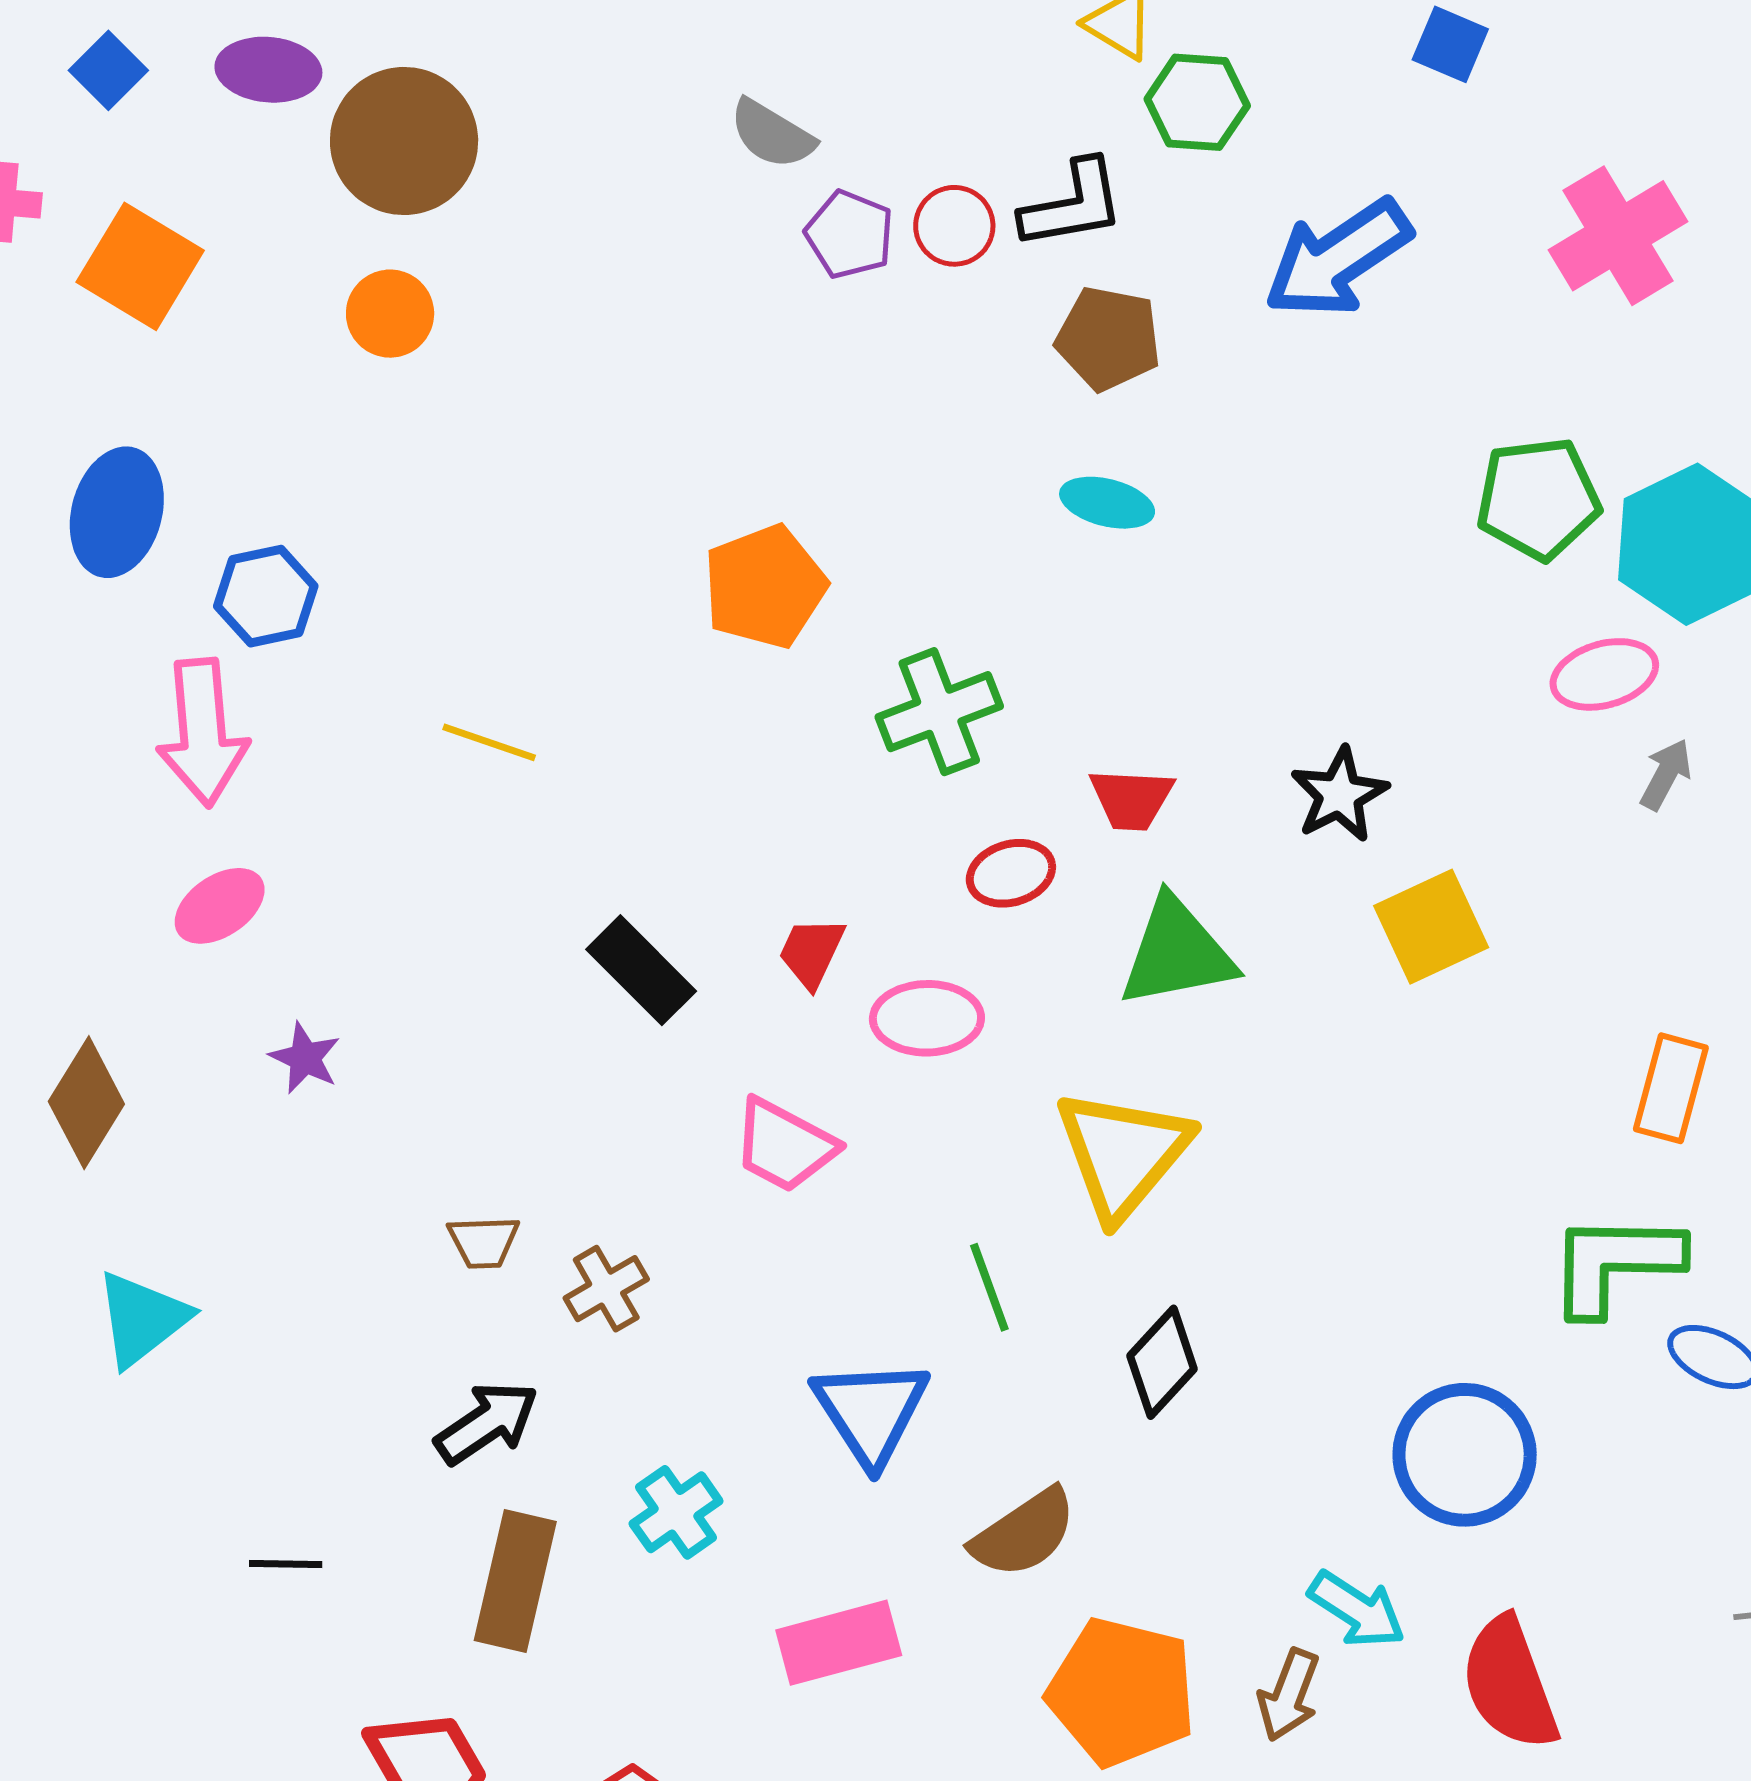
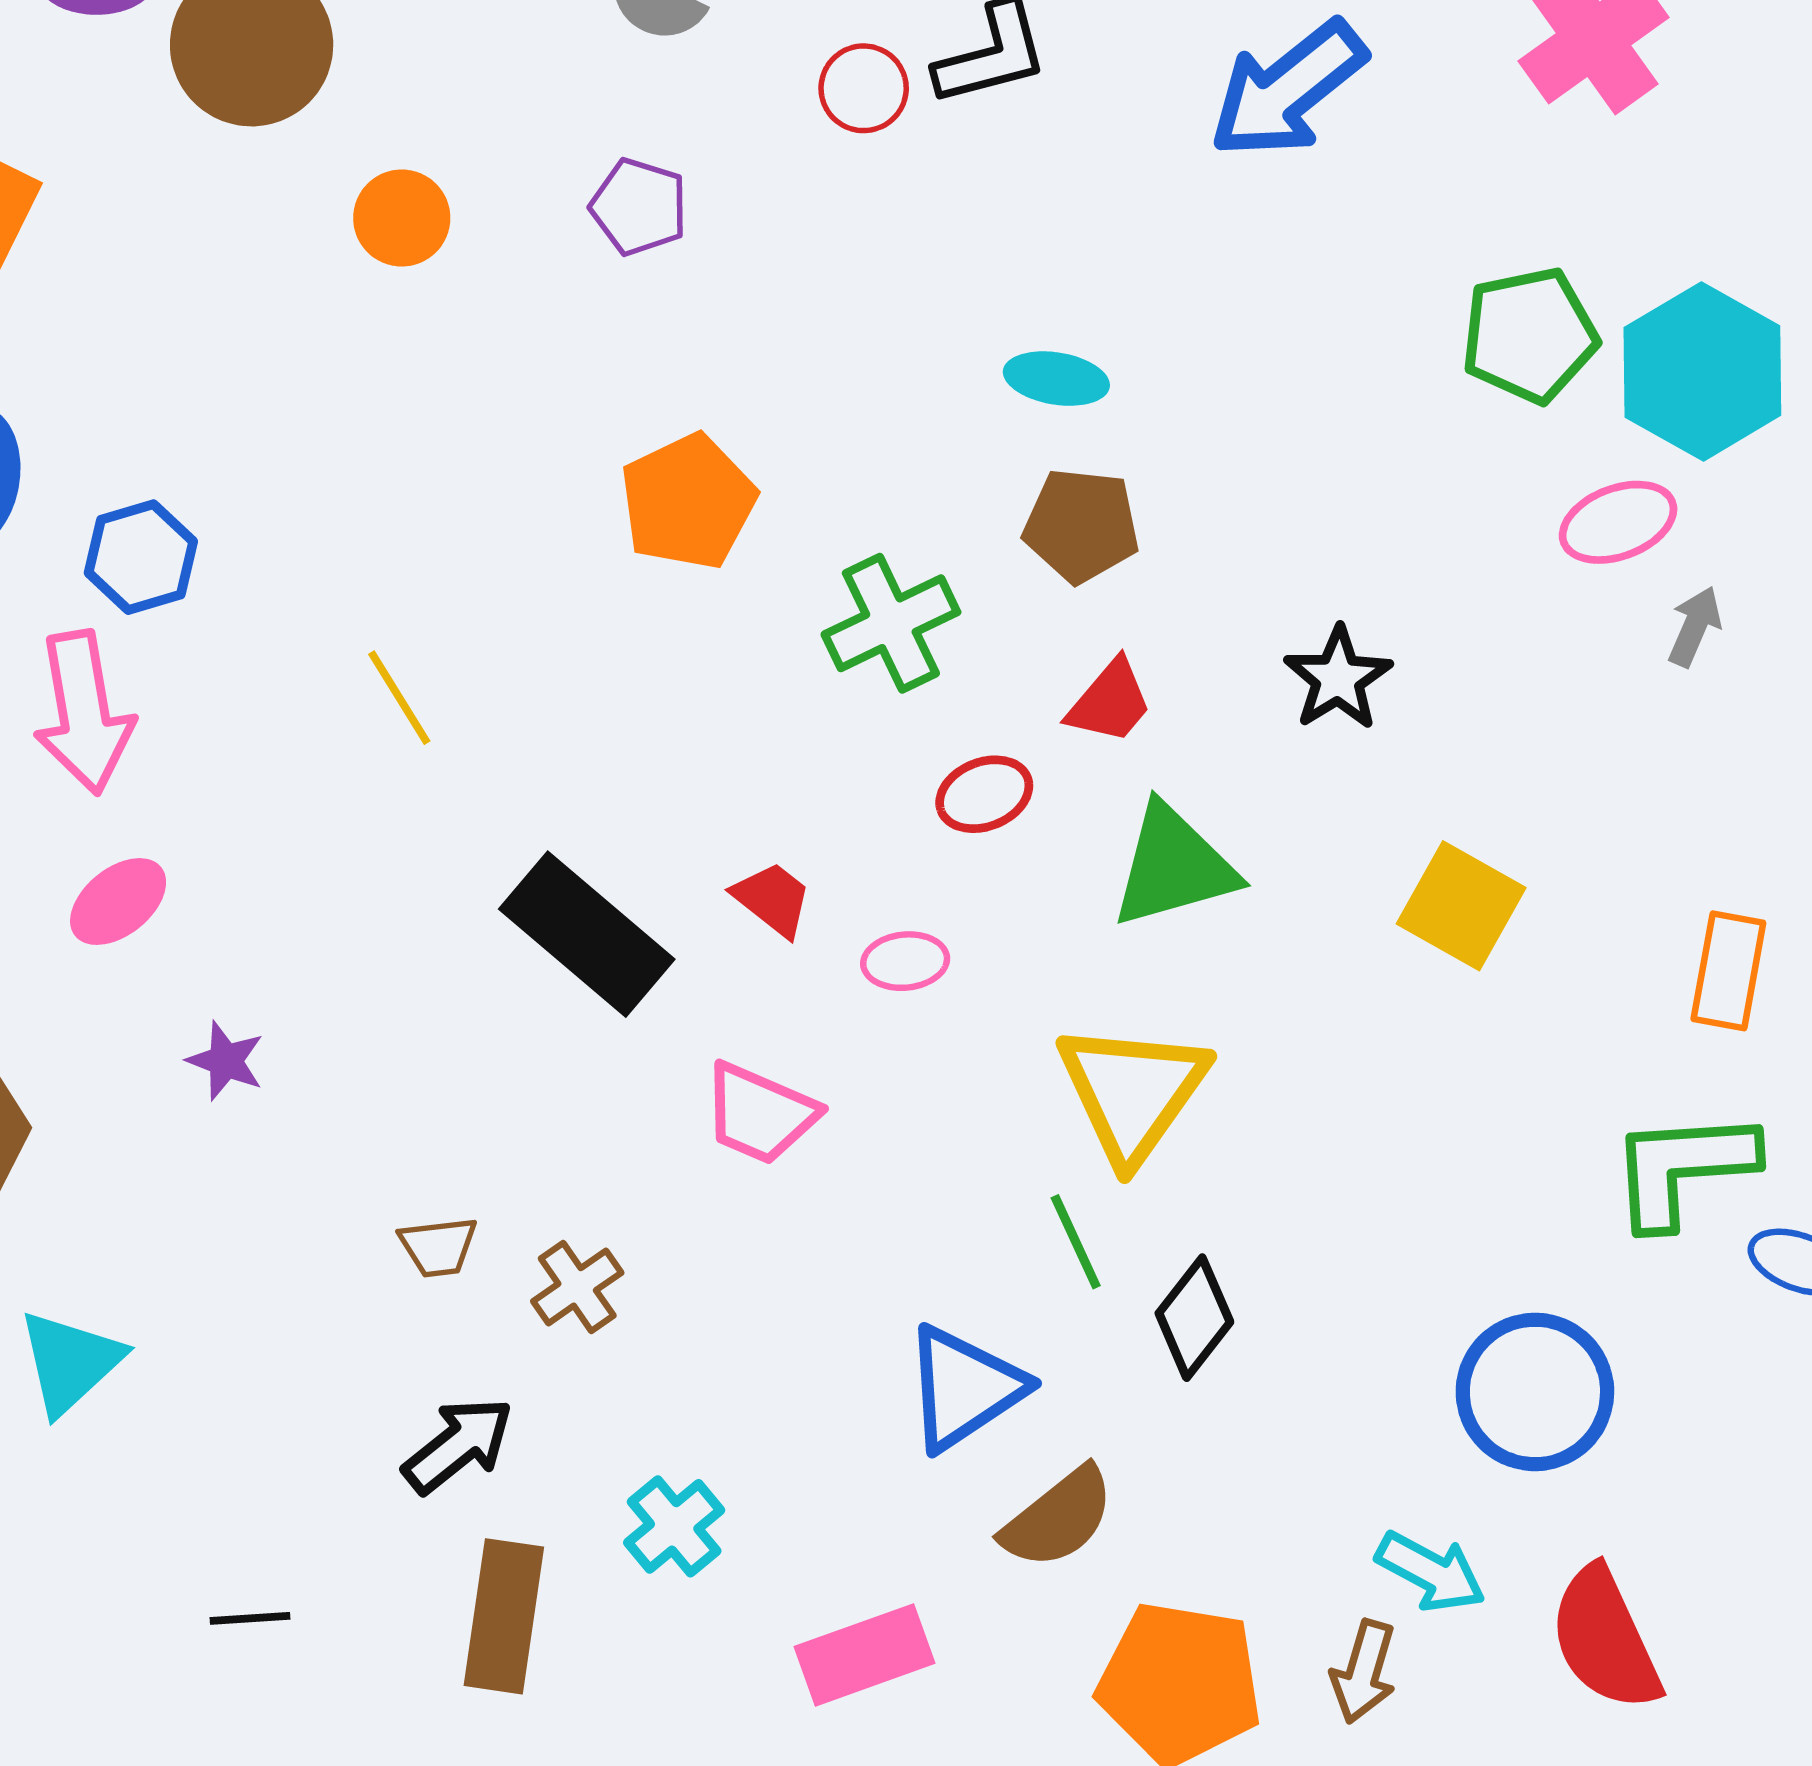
purple pentagon: (850, 234) -> (639, 207), moved
orange circle: (390, 314) -> (402, 218), moved
brown pentagon: (1108, 339) -> (1081, 525), moved
yellow line: (489, 742) -> (399, 698), turned 44
red trapezoid: (1131, 799) -> (1110, 702), turned -48
yellow square: (1431, 927) -> (1461, 906), moved, turned -31
red trapezoid: (812, 952) -> (772, 899), turned 108
black rectangle: (641, 970) -> (587, 934), size x1.4
pink ellipse: (927, 1018) -> (905, 961), size x0.7
green line: (989, 1287) -> (1076, 1242), moved
blue triangle: (871, 1411) -> (964, 1388), moved, turned 34

